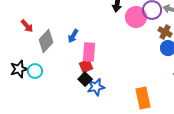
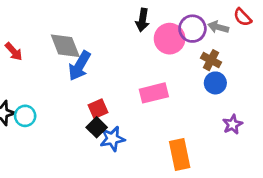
blue arrow: (73, 36) -> (79, 66), size x1.5
gray diamond: (46, 41) -> (65, 46), moved, turned -65
pink rectangle: (89, 52) -> (154, 93), moved, turned 72

